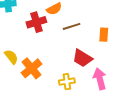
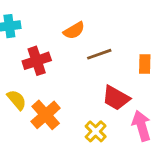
red cross: (36, 22) -> (37, 61), moved
yellow cross: (67, 82) -> (96, 131), turned -35

